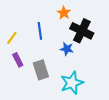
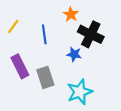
yellow line: (12, 38) -> (13, 27), moved
purple rectangle: (18, 60) -> (20, 66), size x1.5

